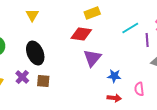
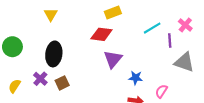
black ellipse: (35, 53) -> (54, 54), turned 30
brown square: (43, 81) -> (62, 83), turned -32
pink semicircle: (139, 89) -> (161, 91), turned 40

